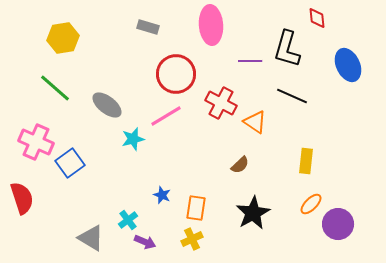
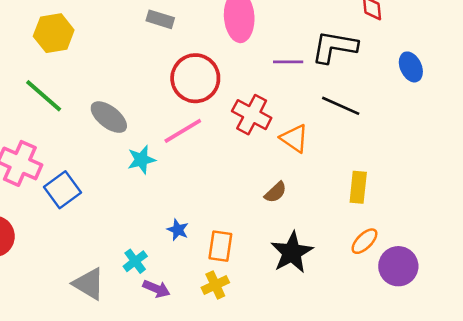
black L-shape: (287, 49) -> (334, 47), turned 84
blue ellipse: (348, 65) -> (411, 67), size x0.7

